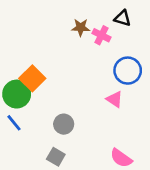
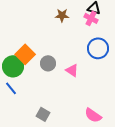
pink cross: (102, 35) -> (91, 18), moved
pink triangle: (115, 99) -> (72, 70), moved
gray circle: (64, 124) -> (48, 63), moved

